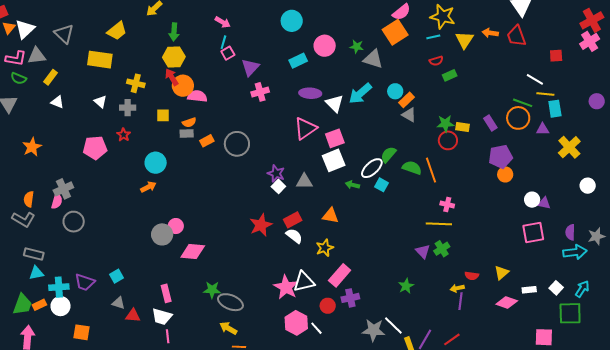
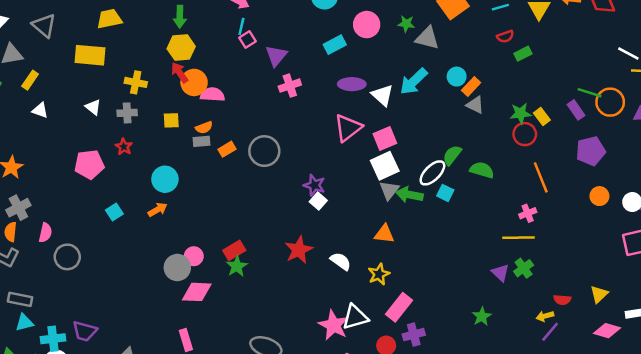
yellow trapezoid: (117, 31) -> (109, 19), turned -150
green line: (523, 103) -> (589, 93), moved
yellow rectangle: (462, 127) -> (542, 117), turned 48
orange line: (431, 170) -> (541, 177), moved
orange circle: (505, 174) -> (599, 196), moved
gray triangle: (304, 181) -> (389, 190), moved, turned -48
green arrow: (352, 185) -> (409, 195), size x1.5
gray cross: (63, 189) -> (18, 208), moved
pink cross: (447, 205) -> (528, 213), turned -32
red rectangle: (293, 220) -> (234, 250), moved
pink diamond: (193, 251) -> (197, 292), moved
cyan square: (116, 276) -> (114, 212), moved
green star: (212, 290) -> (237, 266), moved, turned -30
purple line: (461, 301) -> (550, 332), turned 36

